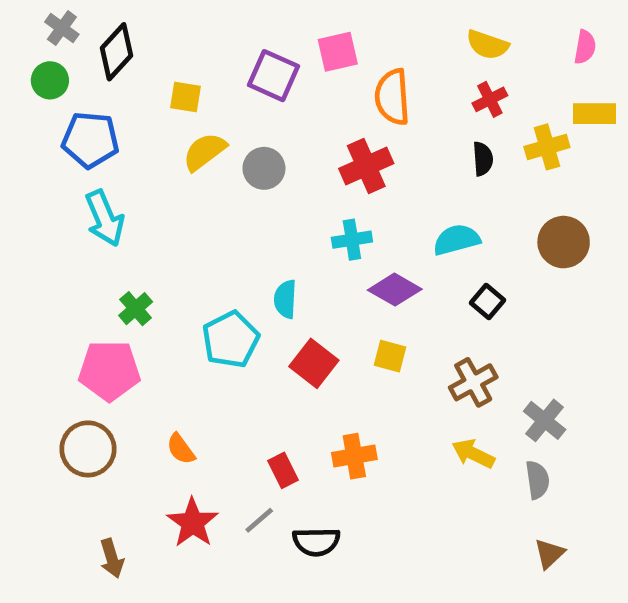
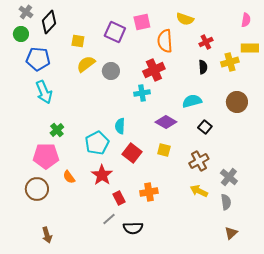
yellow semicircle: (487, 45) -> (185, 19), moved
cyan cross: (352, 240) -> (142, 93), moved
orange semicircle: (181, 449) -> (69, 177), moved
red star: (193, 523) -> (102, 175), moved

